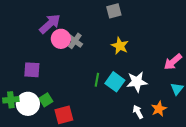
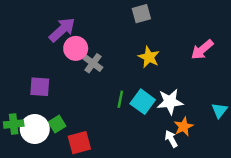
gray cross: (75, 41) -> (93, 63), moved
pink arrow: (173, 62) -> (202, 50), moved
orange star: (159, 109) -> (184, 127), moved

